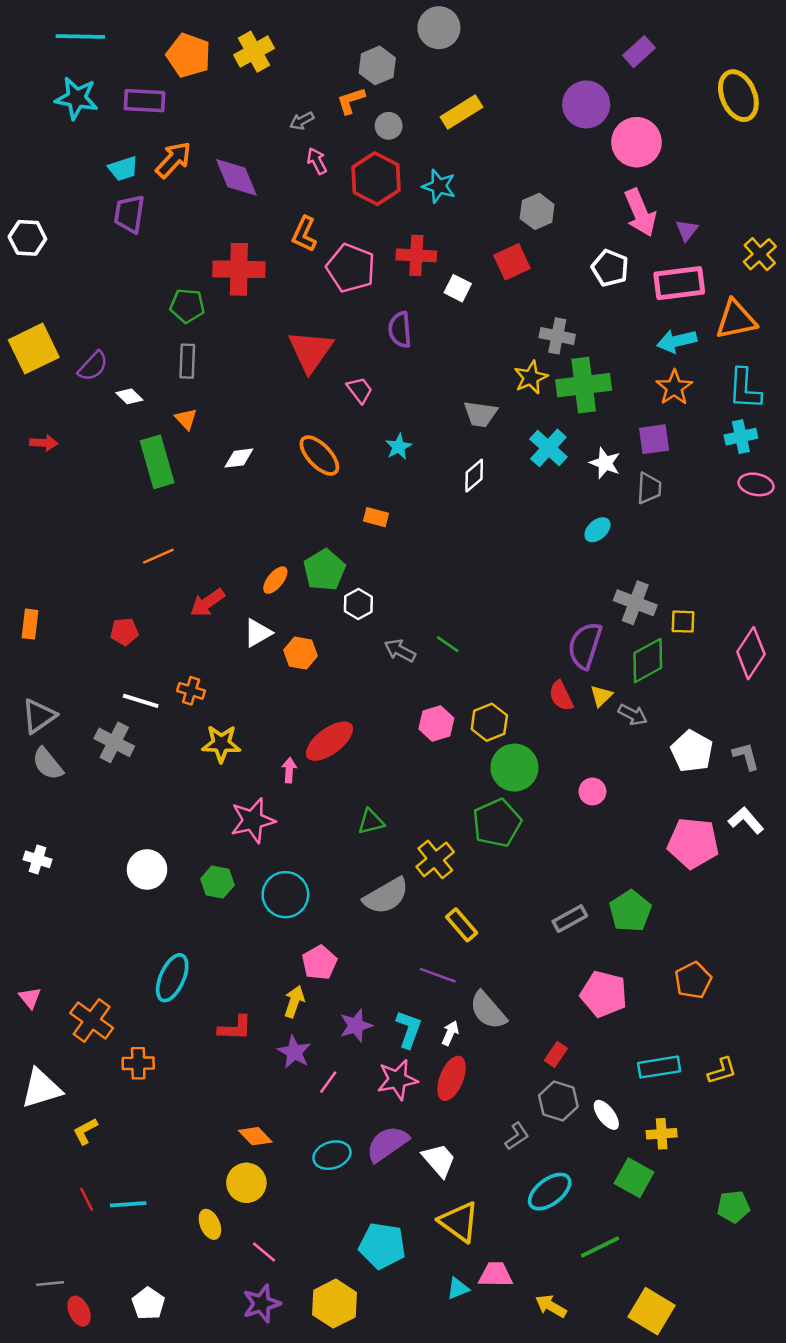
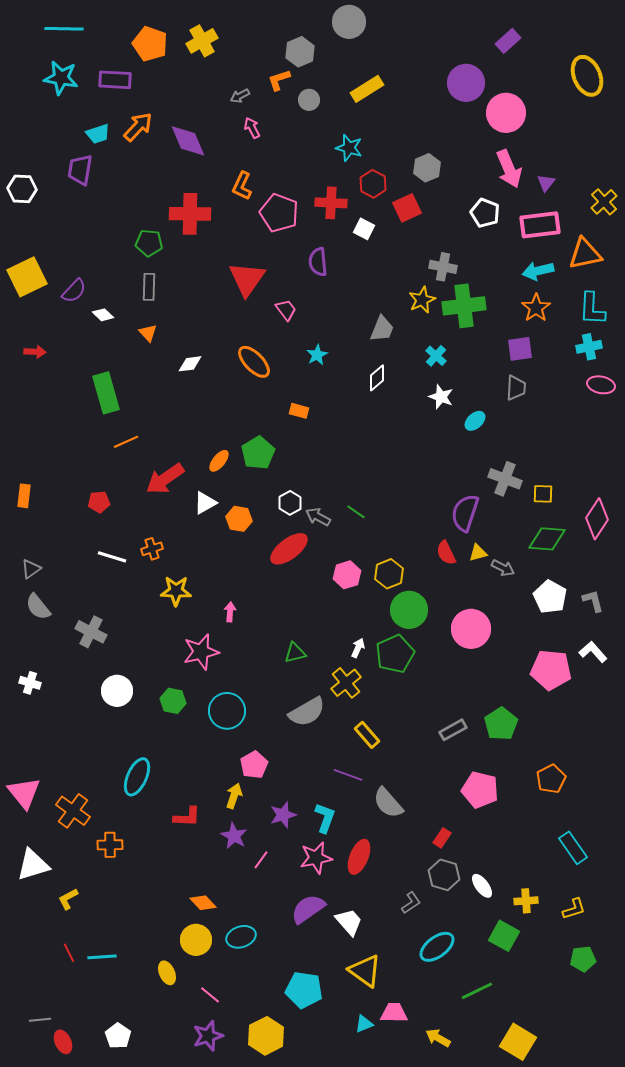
red hexagon: (376, 179) -> (373, 184), moved, size x0.7
purple trapezoid: (129, 214) -> (80, 170), moved
gray trapezoid: (480, 414) -> (382, 329), turned -76
cyan cross: (548, 448) -> (436, 356), size x0.7
green rectangle: (157, 462) -> (106, 393), moved
white star: (605, 463) -> (441, 397), moved
red arrow: (207, 603) -> (165, 479), size x1.4
white hexagon: (358, 604) -> (290, 503), moved
green diamond: (648, 661) -> (547, 539), moved, turned 33
orange cross: (191, 691) -> (152, 549), turned -35
yellow triangle: (601, 696) -> (478, 553), turned 30
gray triangle: (39, 716) -> (31, 569), size x0.7
red ellipse: (329, 741) -> (289, 549), moved
gray cross: (114, 742) -> (91, 632), moved
pink circle: (592, 791) -> (471, 629), size x1.8
pink triangle: (30, 998) -> (24, 793), size x1.8
white arrow: (450, 1033) -> (358, 648), moved
cyan rectangle: (659, 1067) -> (573, 848), moved, turned 64
yellow L-shape: (722, 1071) -> (574, 909), moved
cyan ellipse: (332, 1155) -> (241, 937), moved

